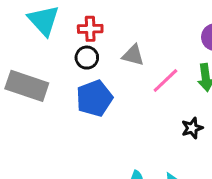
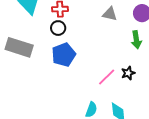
gray triangle: (133, 55) -> (110, 14), moved
pink line: (165, 80) -> (107, 77), moved

